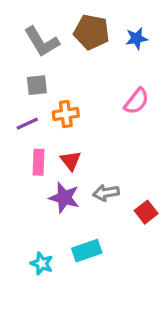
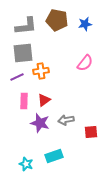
gray L-shape: (42, 42) -> (26, 26), turned -65
gray square: (37, 85) -> (23, 53), size x1.5
red triangle: (71, 161) -> (44, 100), turned 32
red square: (146, 212) -> (91, 132), turned 32

